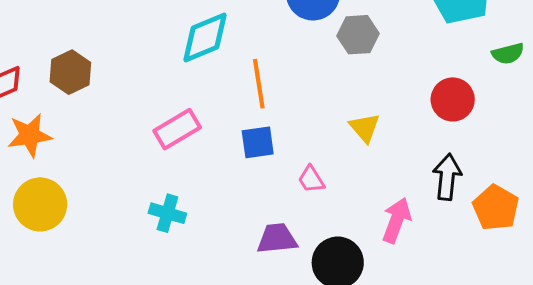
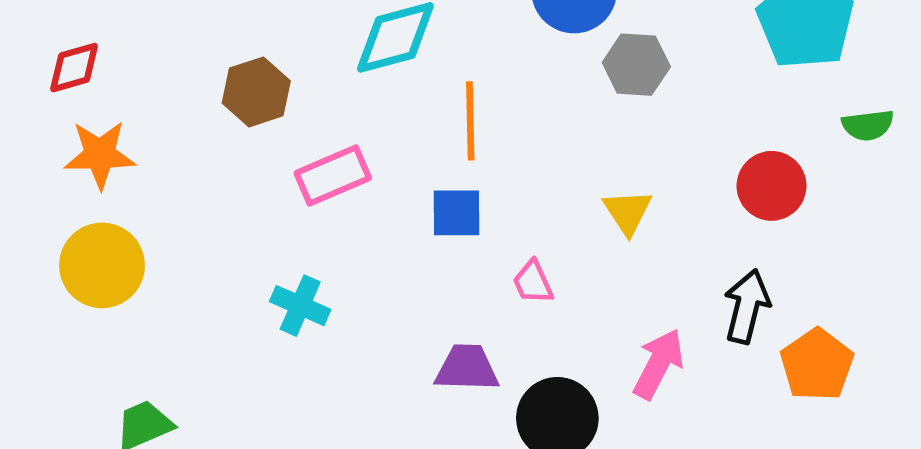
brown hexagon: (70, 72) -> (256, 92), moved

